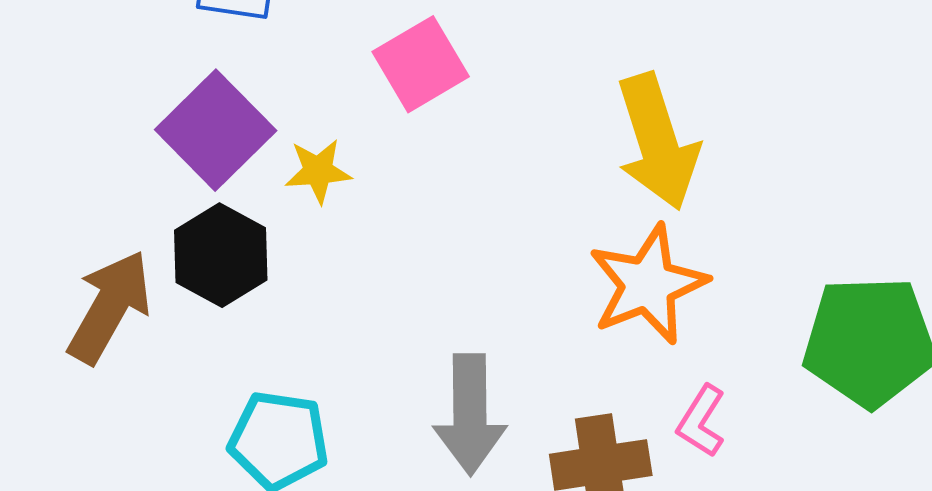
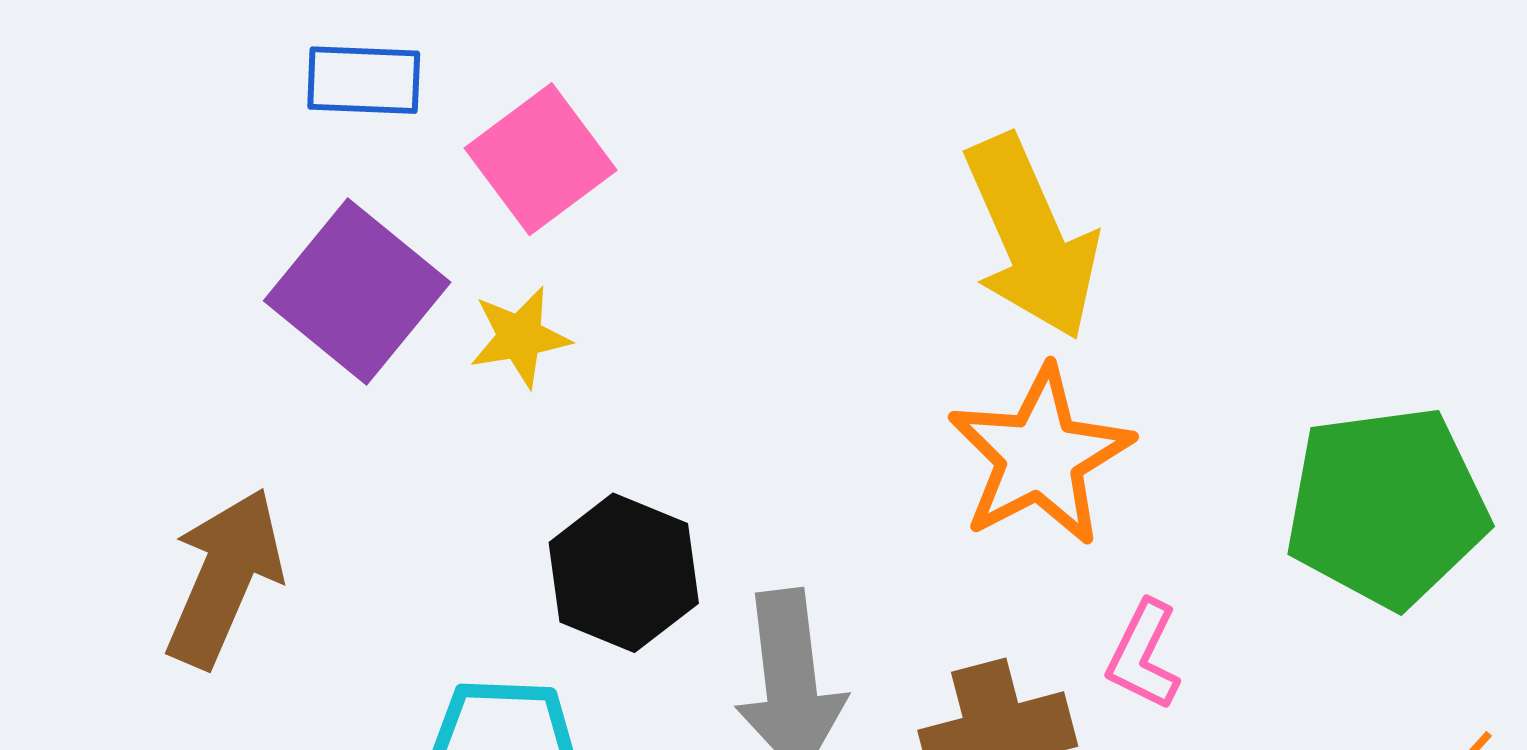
pink square: (421, 64) -> (541, 159), moved
black hexagon: (221, 255) -> (624, 573), moved

